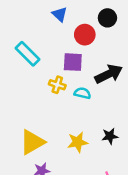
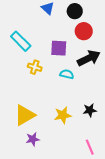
black circle: (107, 18) -> (75, 11), moved
red circle: (85, 35) -> (84, 31), moved
yellow cross: (57, 85) -> (35, 67), moved

